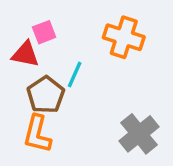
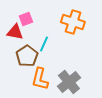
orange L-shape: (37, 134) -> (40, 79), moved
gray cross: (139, 134) -> (69, 82), moved

